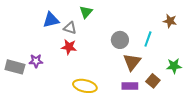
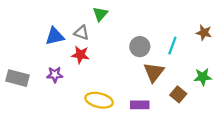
blue triangle: (51, 20) -> (55, 36), moved
brown star: (170, 21) -> (204, 33), moved
purple star: (36, 61) -> (55, 75), moved
purple rectangle: (130, 86) -> (140, 105), moved

